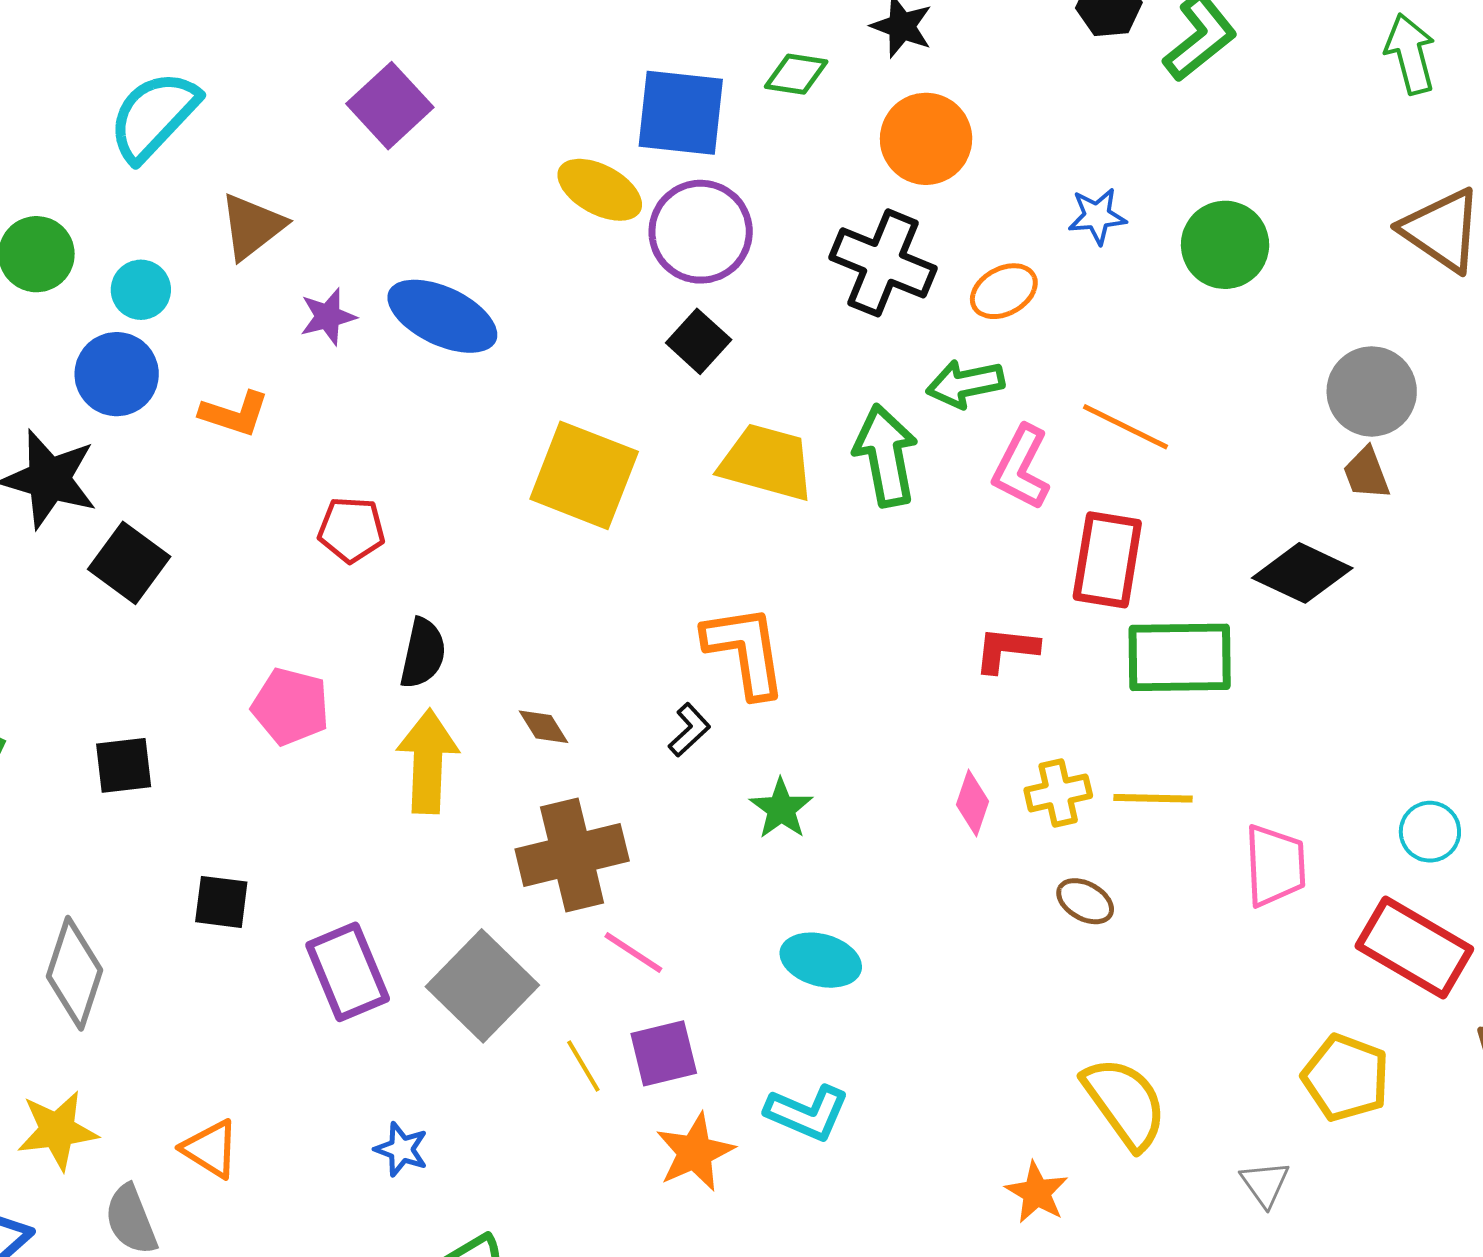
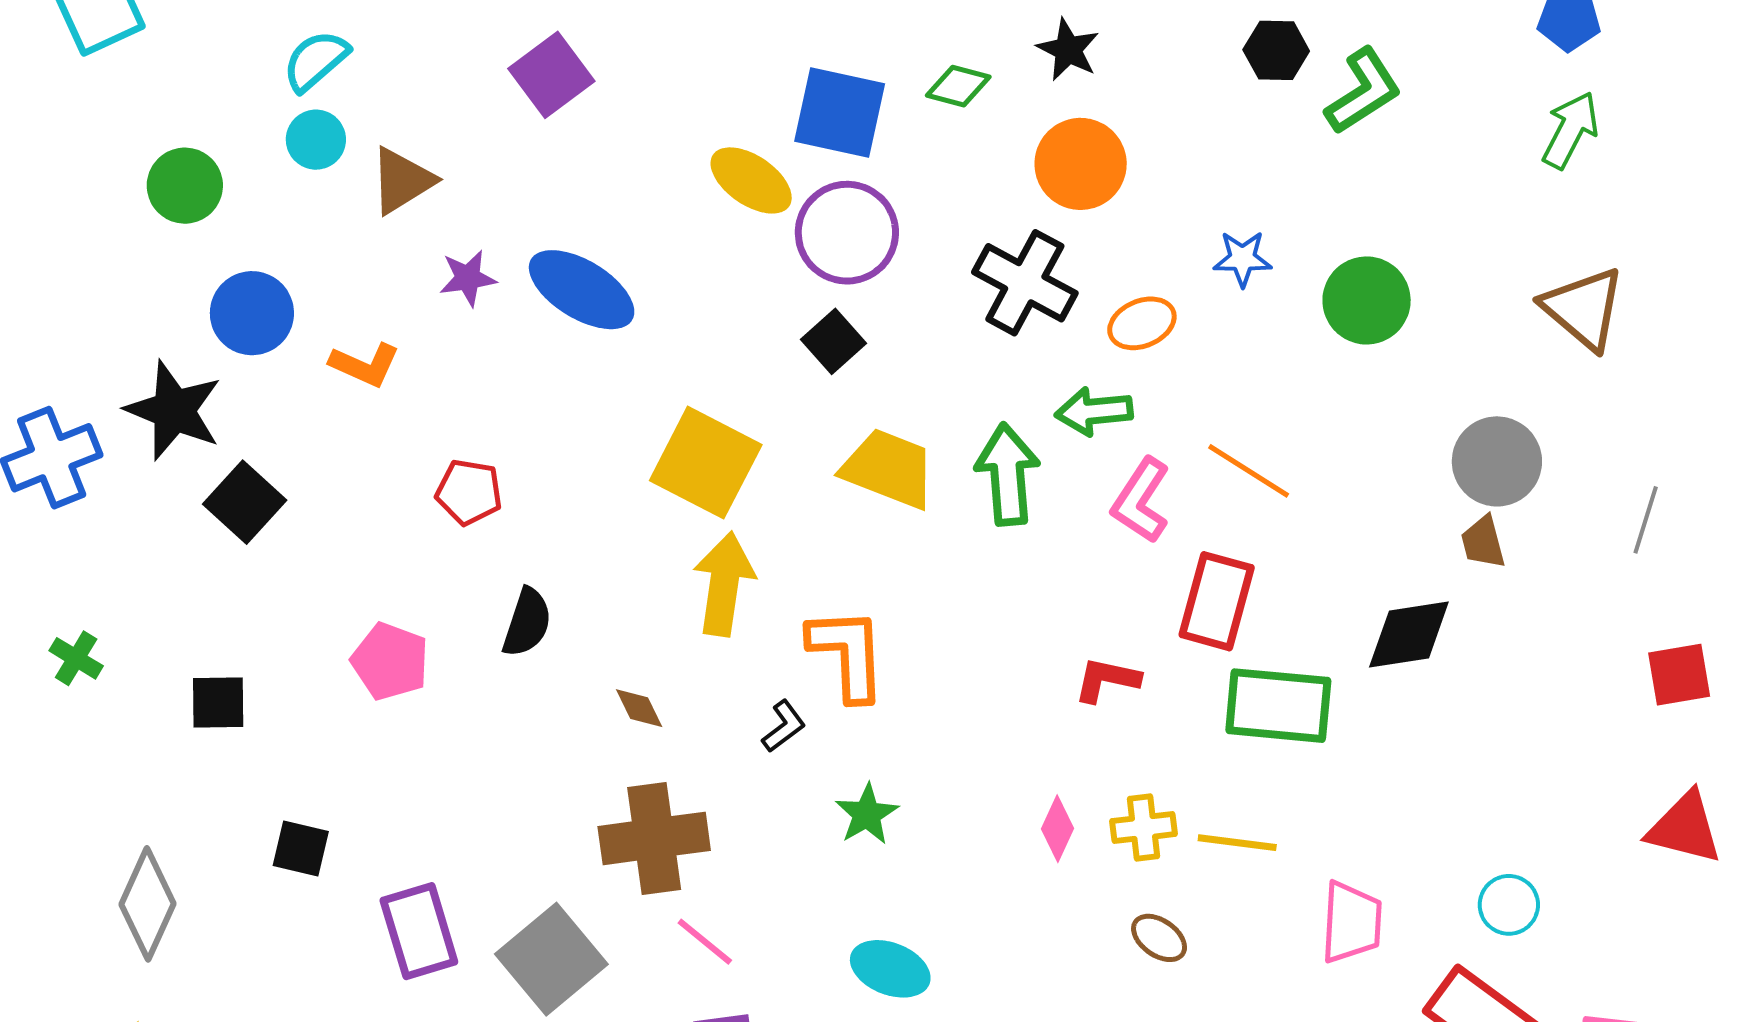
green arrow: (1410, 54) -> (1570, 130), turned 36
cyan semicircle: (154, 116) -> (316, 61), size x0.7
cyan circle: (141, 290) -> (316, 140), moved
black diamond: (1302, 573) -> (1409, 635), turned -40
yellow arrow: (428, 761) -> (724, 584), moved

